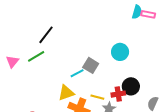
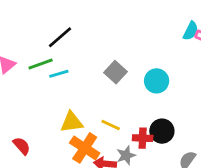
gray square: (91, 65) -> (116, 72), moved
cyan line: (77, 73) -> (59, 74), moved
yellow line: (97, 97) -> (111, 125), moved

